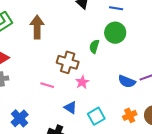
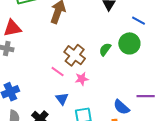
blue semicircle: (127, 81) -> (121, 107), moved
pink line: (47, 85) -> (58, 72), moved

